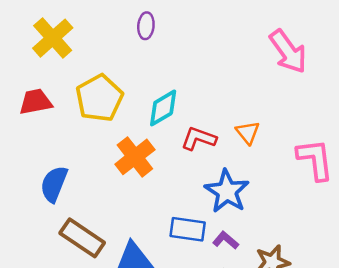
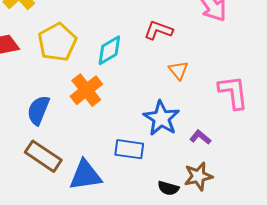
red L-shape: (199, 139) -> (158, 30), moved
blue semicircle: (54, 184) -> (38, 110), moved
purple L-shape: (226, 240) -> (200, 137), moved

